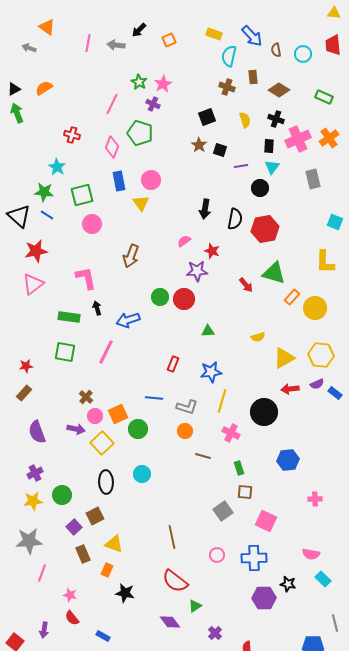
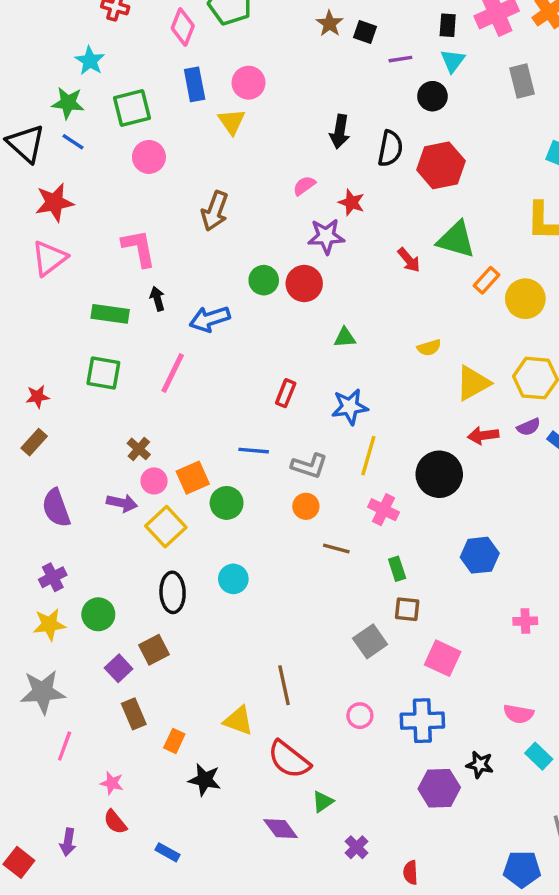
yellow triangle: (114, 544) -> (238, 721), moved

